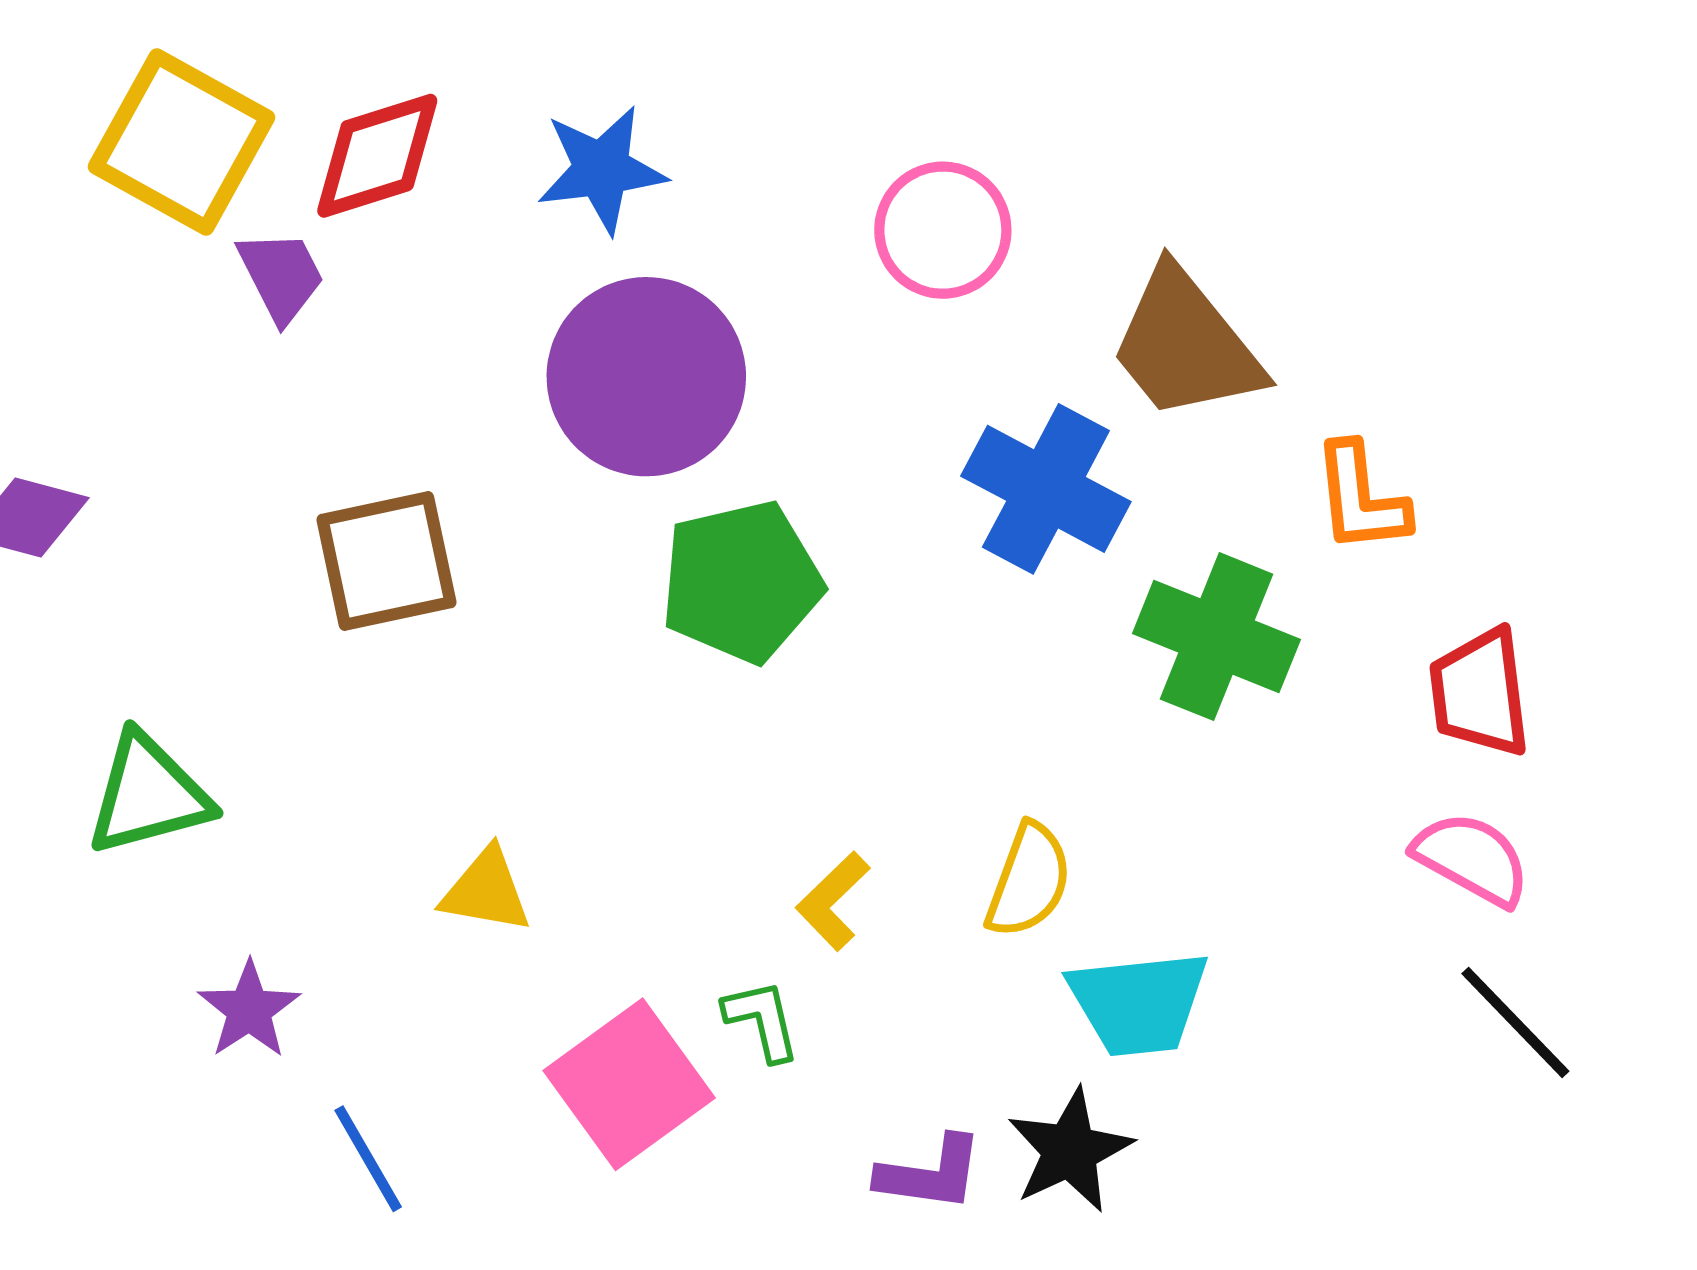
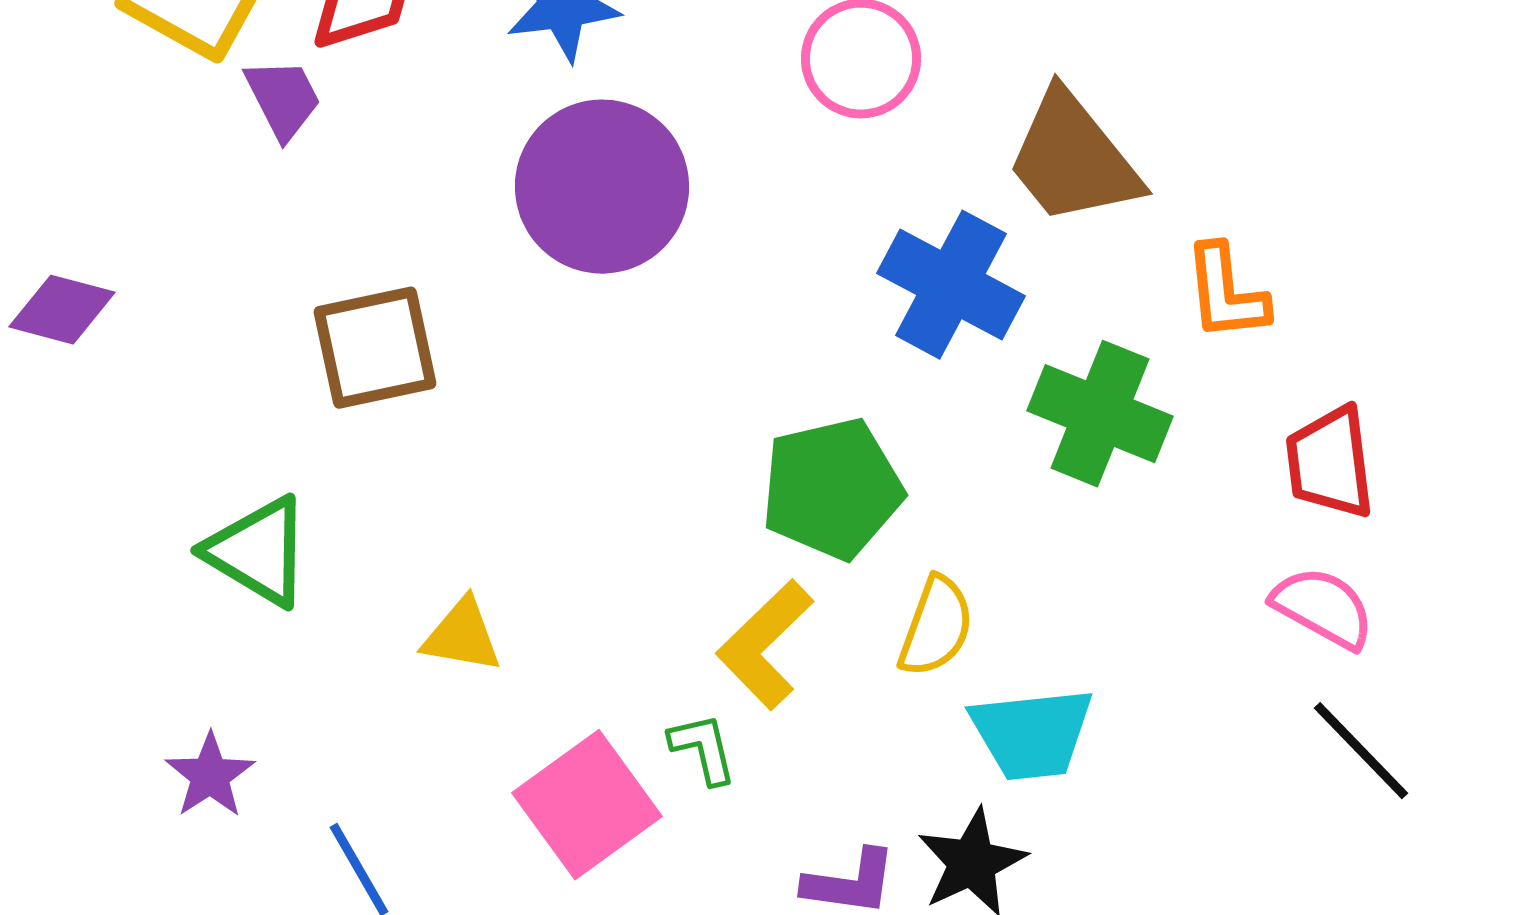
green pentagon: (741, 582) -> (832, 489), moved
green triangle: (148, 795) -> (258, 552), moved, turned 46
yellow L-shape: (833, 901) -> (765, 645), size x1.5
purple star: (249, 1010) -> (210, 776), moved

